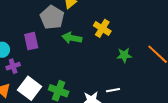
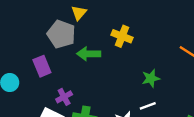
green star: (124, 55) -> (151, 78), moved
purple cross: (13, 66) -> (64, 97), moved

